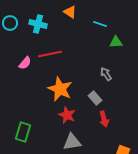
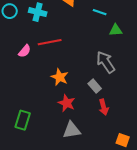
gray arrow: (106, 74) -> (106, 62), size x1.6
orange star: (60, 89) -> (60, 77), size x0.7

